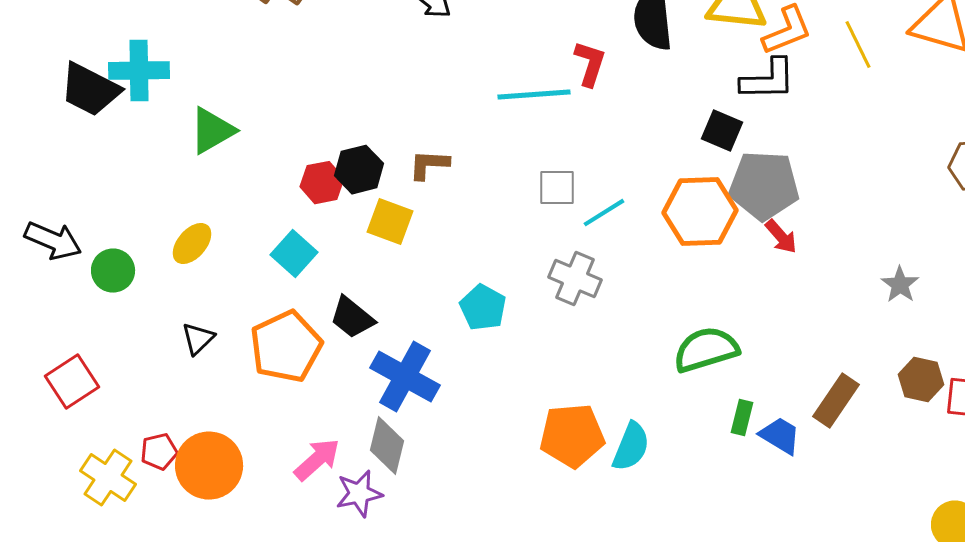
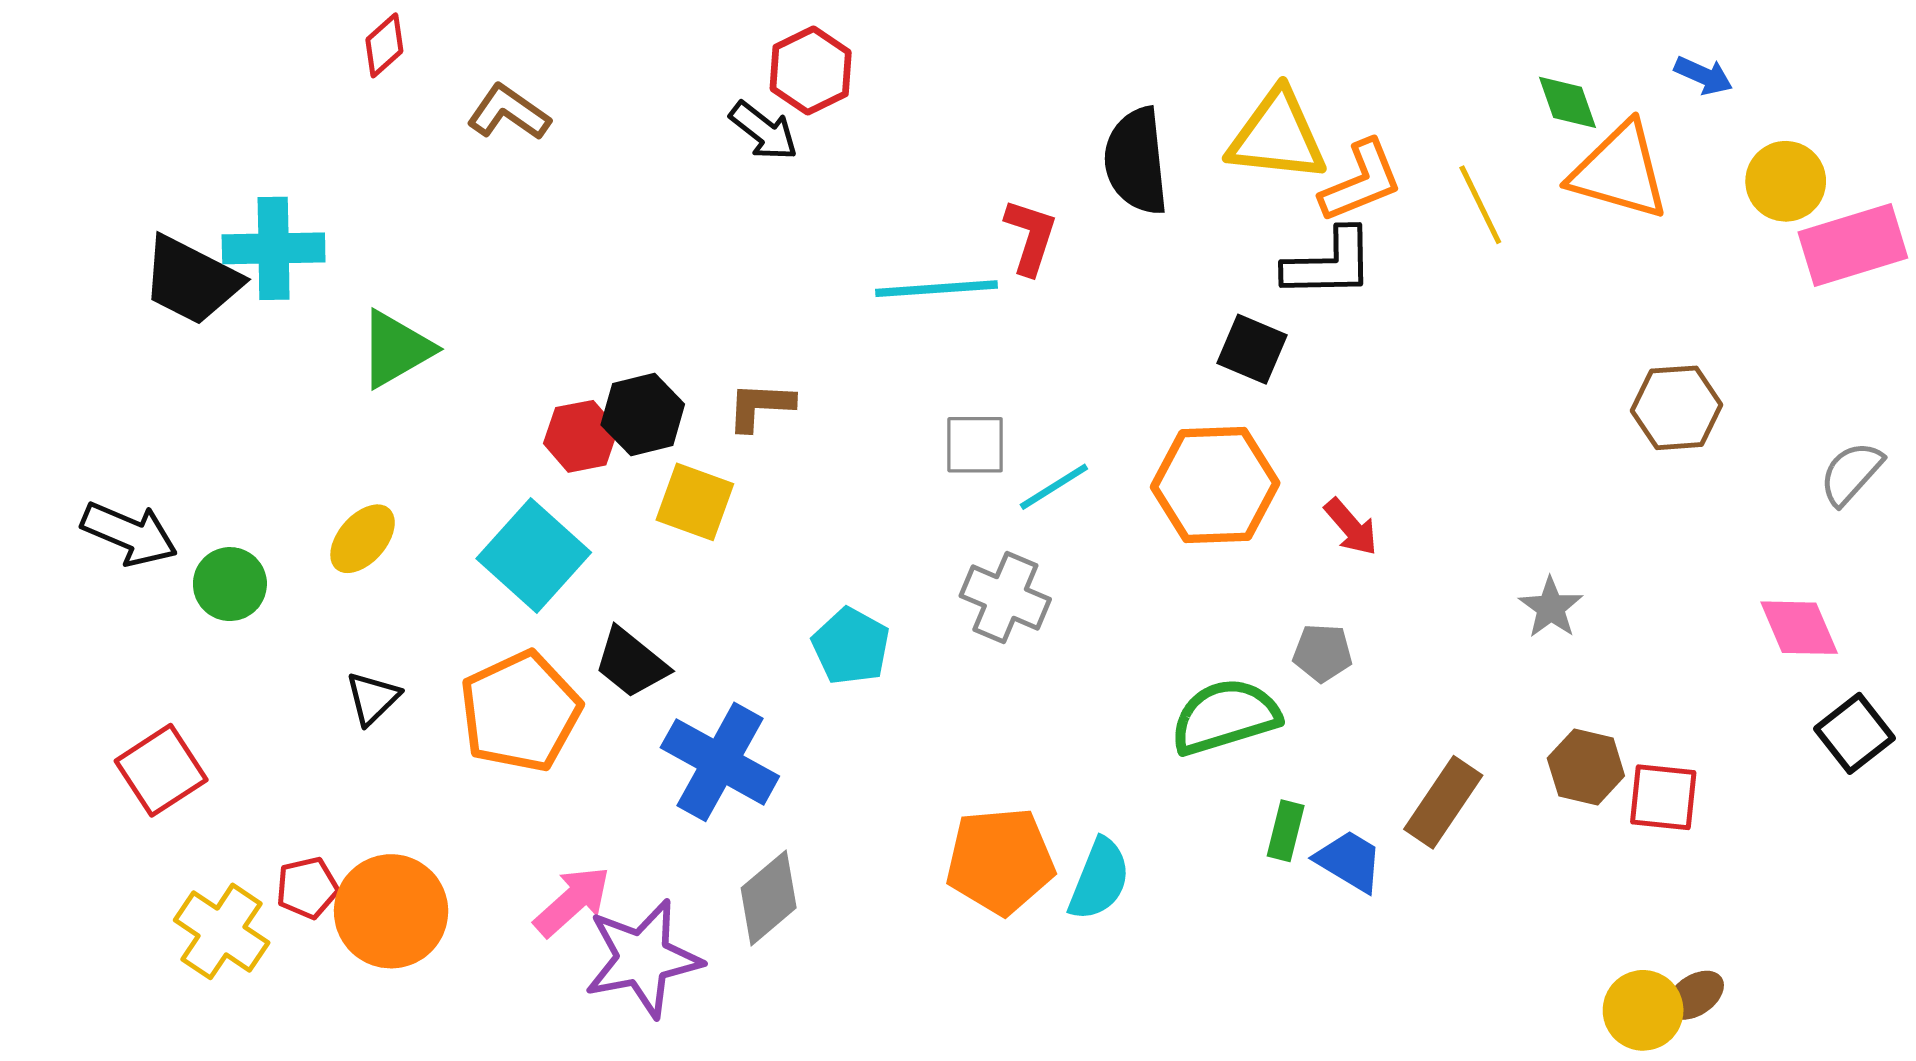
gray pentagon: (764, 186) -> (1322, 653), moved, size x0.5
cyan square: (294, 254) -> (534, 556), size x1.4
gray diamond: (387, 446) -> (769, 898), moved, turned 36
purple star: (359, 494) -> (643, 958), size x1.5

